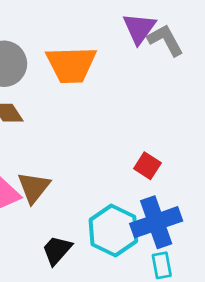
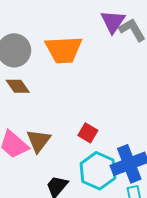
red square: (147, 166) -> (88, 133), moved

